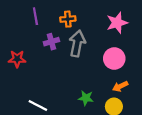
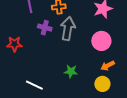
purple cross: (51, 42) -> (45, 28), turned 32
green star: (86, 98) -> (71, 71), moved

